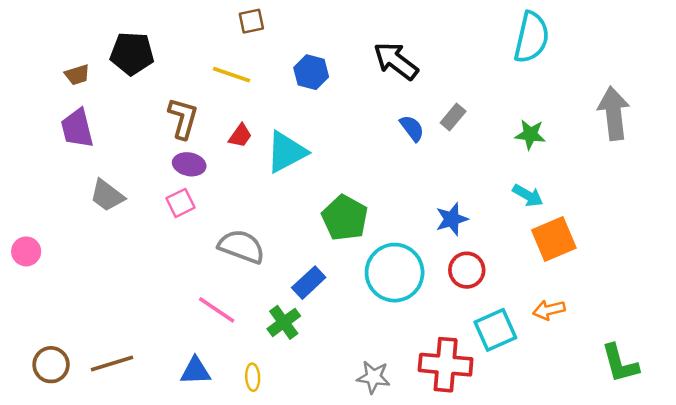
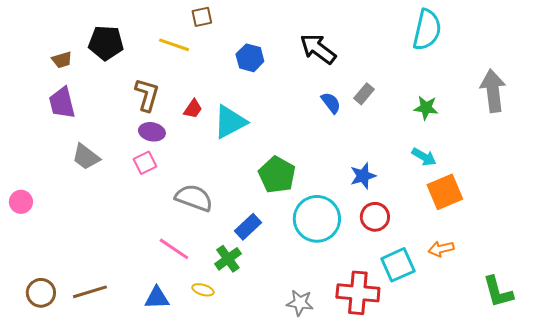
yellow line: (232, 75) -> (174, 45), moved
yellow ellipse: (253, 377) -> (203, 290), moved, turned -70

